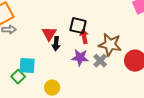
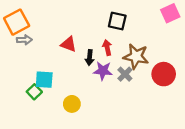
black square: (78, 26) -> (117, 21), moved
red triangle: (49, 34) -> (69, 44), turned -42
black arrow: (56, 44) -> (90, 58), moved

